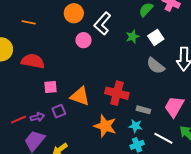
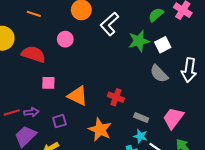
green star: (132, 37) -> (139, 41), size x1.5
pink circle: (83, 40) -> (65, 39), moved
red cross: (117, 93) -> (116, 97), size x0.7
purple square: (59, 111) -> (59, 121), moved
cyan star: (135, 126) -> (140, 136), moved

